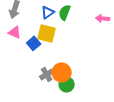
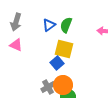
yellow square: (47, 33) -> (64, 49), moved
blue square: (34, 43) -> (57, 63), moved

